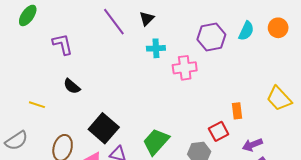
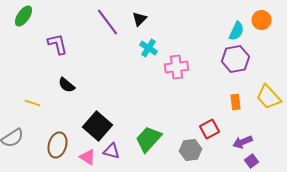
orange circle: (278, 28) -> (262, 20), moved
purple hexagon: (211, 37) -> (236, 59), moved
cyan cross: (156, 48) -> (148, 48), turned 36
orange rectangle: (237, 111) -> (236, 102), moved

